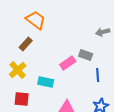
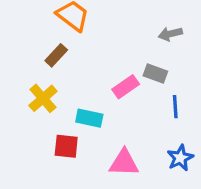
gray arrow: (103, 32) -> (170, 34), moved
red square: (22, 99) -> (66, 146), moved

